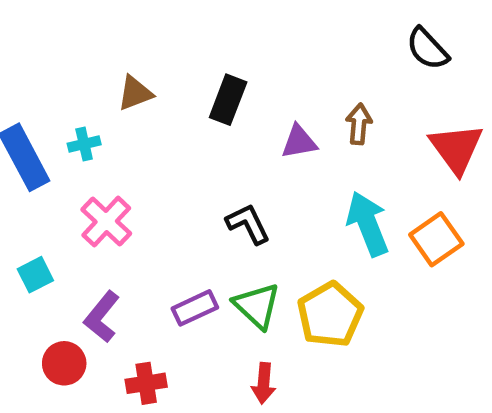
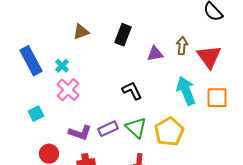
cyan cross: (84, 144) -> (62, 66), moved, turned -32
red triangle: (456, 148) -> (209, 57), moved
orange square: (436, 239) -> (217, 98), turned 35
purple L-shape: (102, 317) -> (80, 133), moved, turned -110

